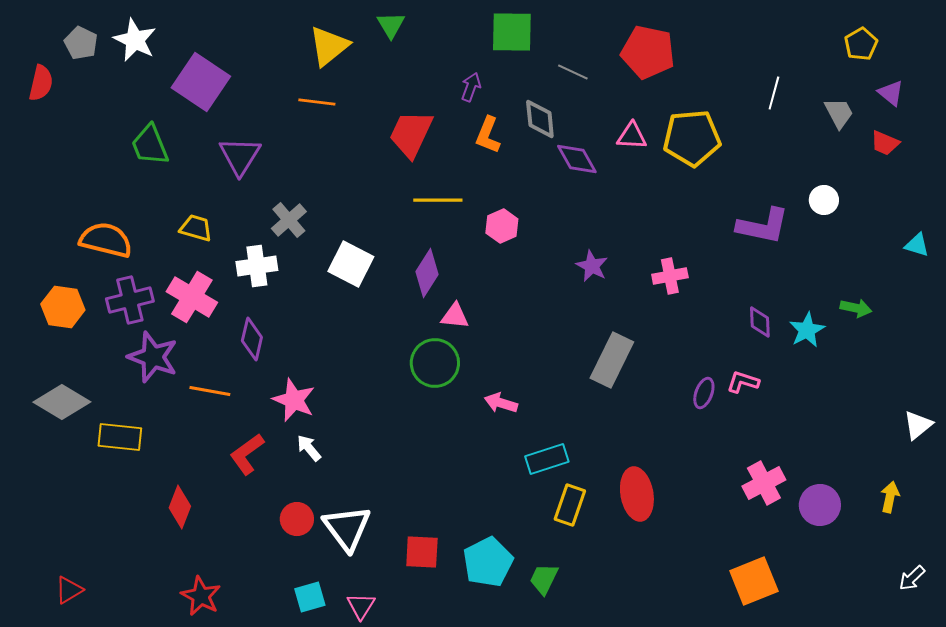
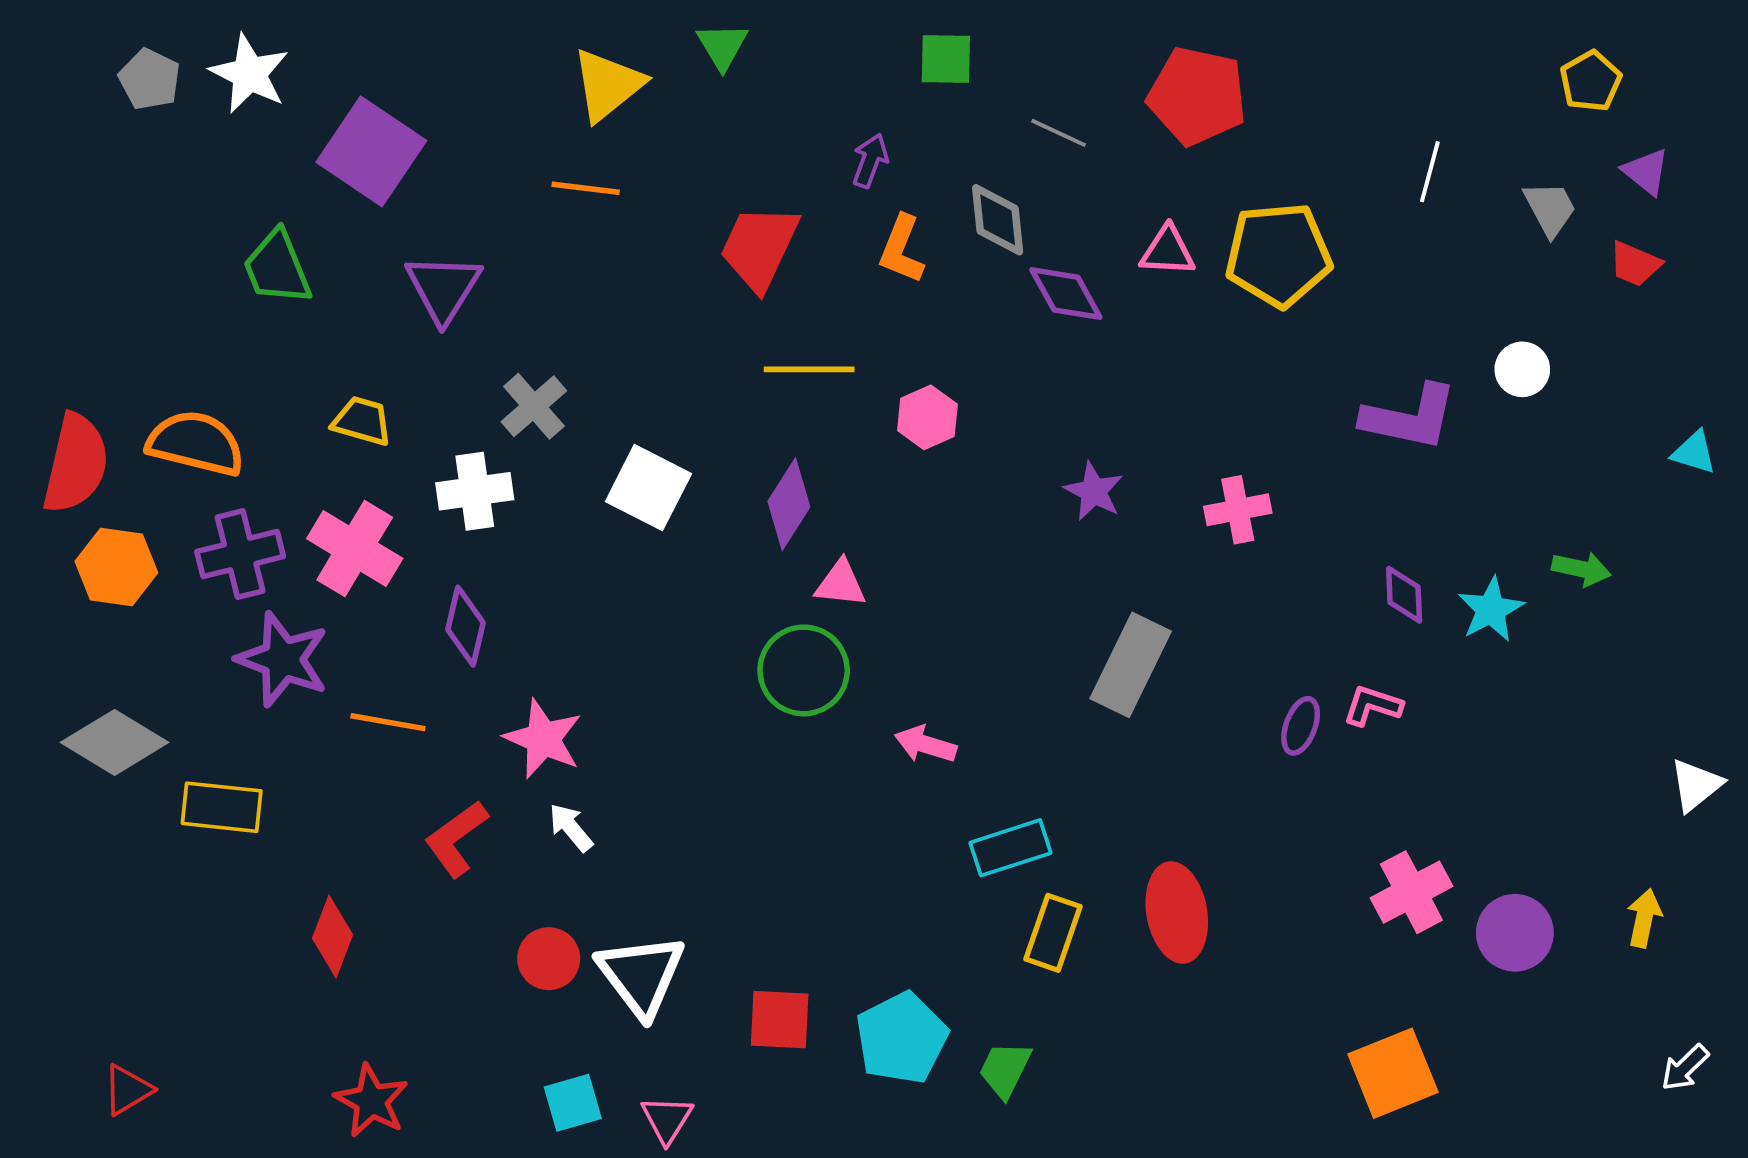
green square: (512, 32) -> (946, 59), size x0.7
red semicircle: (41, 83) -> (76, 464), moved, size x1.5

